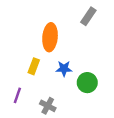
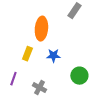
green circle: (87, 83) -> (79, 76), moved

